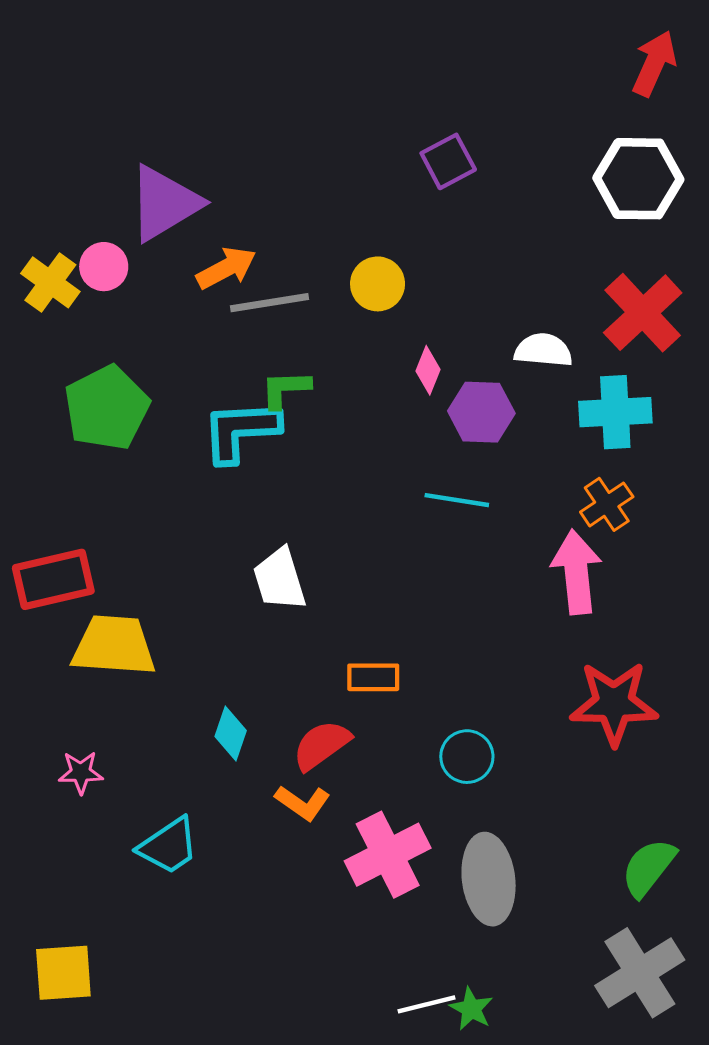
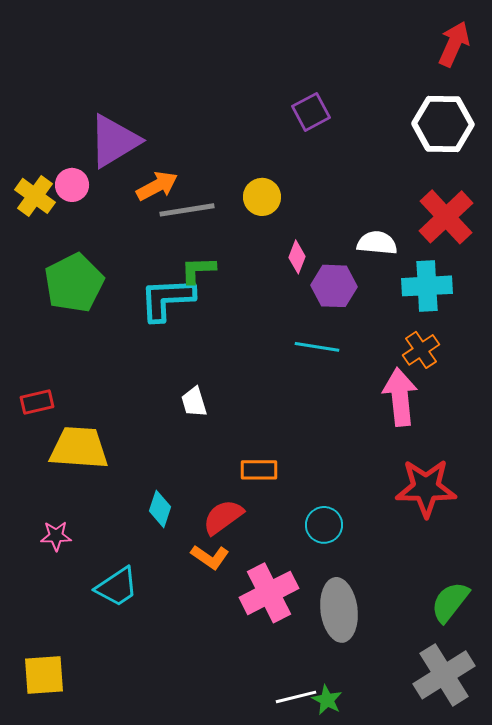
red rectangle: (53, 579) -> (37, 402), size x0.6
white trapezoid: (280, 579) -> (194, 402), size x0.7

